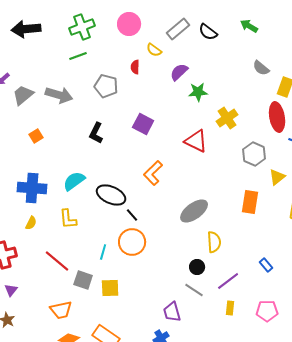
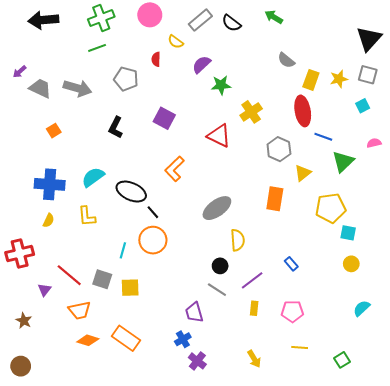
gray trapezoid: (23, 95) -> (40, 88), turned 65
red line: (57, 261) -> (69, 275), moved
purple triangle: (11, 290) -> (44, 290), moved

